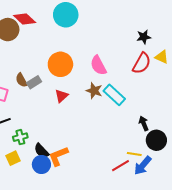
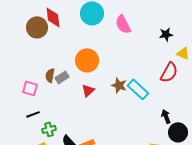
red diamond: (25, 19) -> (53, 17), turned 40
red semicircle: (142, 63) -> (169, 72), moved
pink semicircle: (98, 65) -> (123, 24), moved
brown semicircle: (21, 80) -> (50, 75), turned 40

